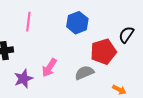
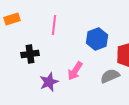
blue hexagon: (77, 23) -> (97, 39), moved

